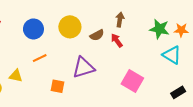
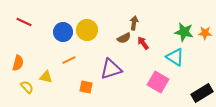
brown arrow: (120, 20) -> (134, 23), moved
yellow circle: (70, 27) -> (87, 30), moved
cyan triangle: (172, 55) -> (175, 57), moved
black rectangle: (178, 92) -> (202, 93), size x1.5

